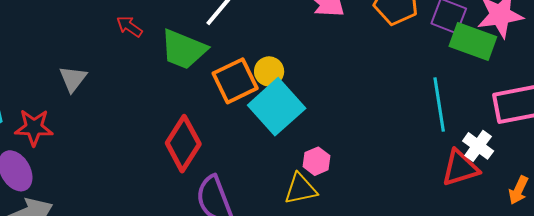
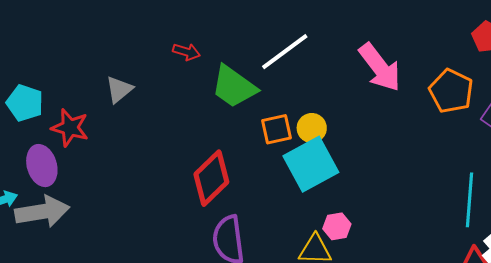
red arrow: (129, 26) -> (186, 52), turned 148
orange square: (235, 81) -> (277, 129), size x0.7

